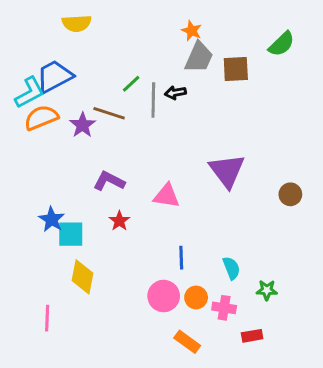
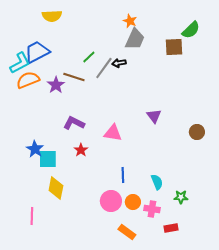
brown square: (236, 69) -> (174, 47), moved
gray line: (153, 100) -> (104, 68), turned 35
purple triangle: (227, 171) -> (154, 116), size x0.6

